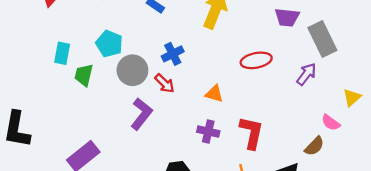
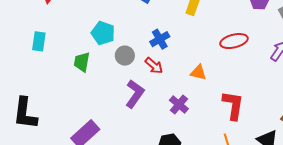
cyan rectangle: (62, 53) -> (39, 41), moved
gray circle: (132, 70) -> (125, 56), size x0.7
purple cross: (208, 131) -> (179, 105), moved, turned 30

